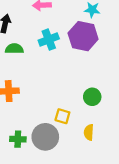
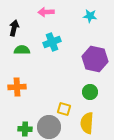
purple hexagon: (83, 36) -> (95, 59), moved
yellow semicircle: (89, 132) -> (87, 123), size x1.5

